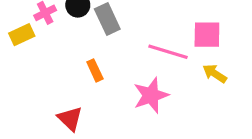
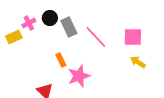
pink line: (168, 52) -> (96, 37), moved, turned 30
pink star: (151, 95) -> (79, 76), moved

